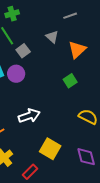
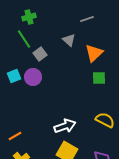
green square: (70, 81) -> (99, 78), moved, turned 32
white arrow: (29, 116) -> (65, 126), moved

